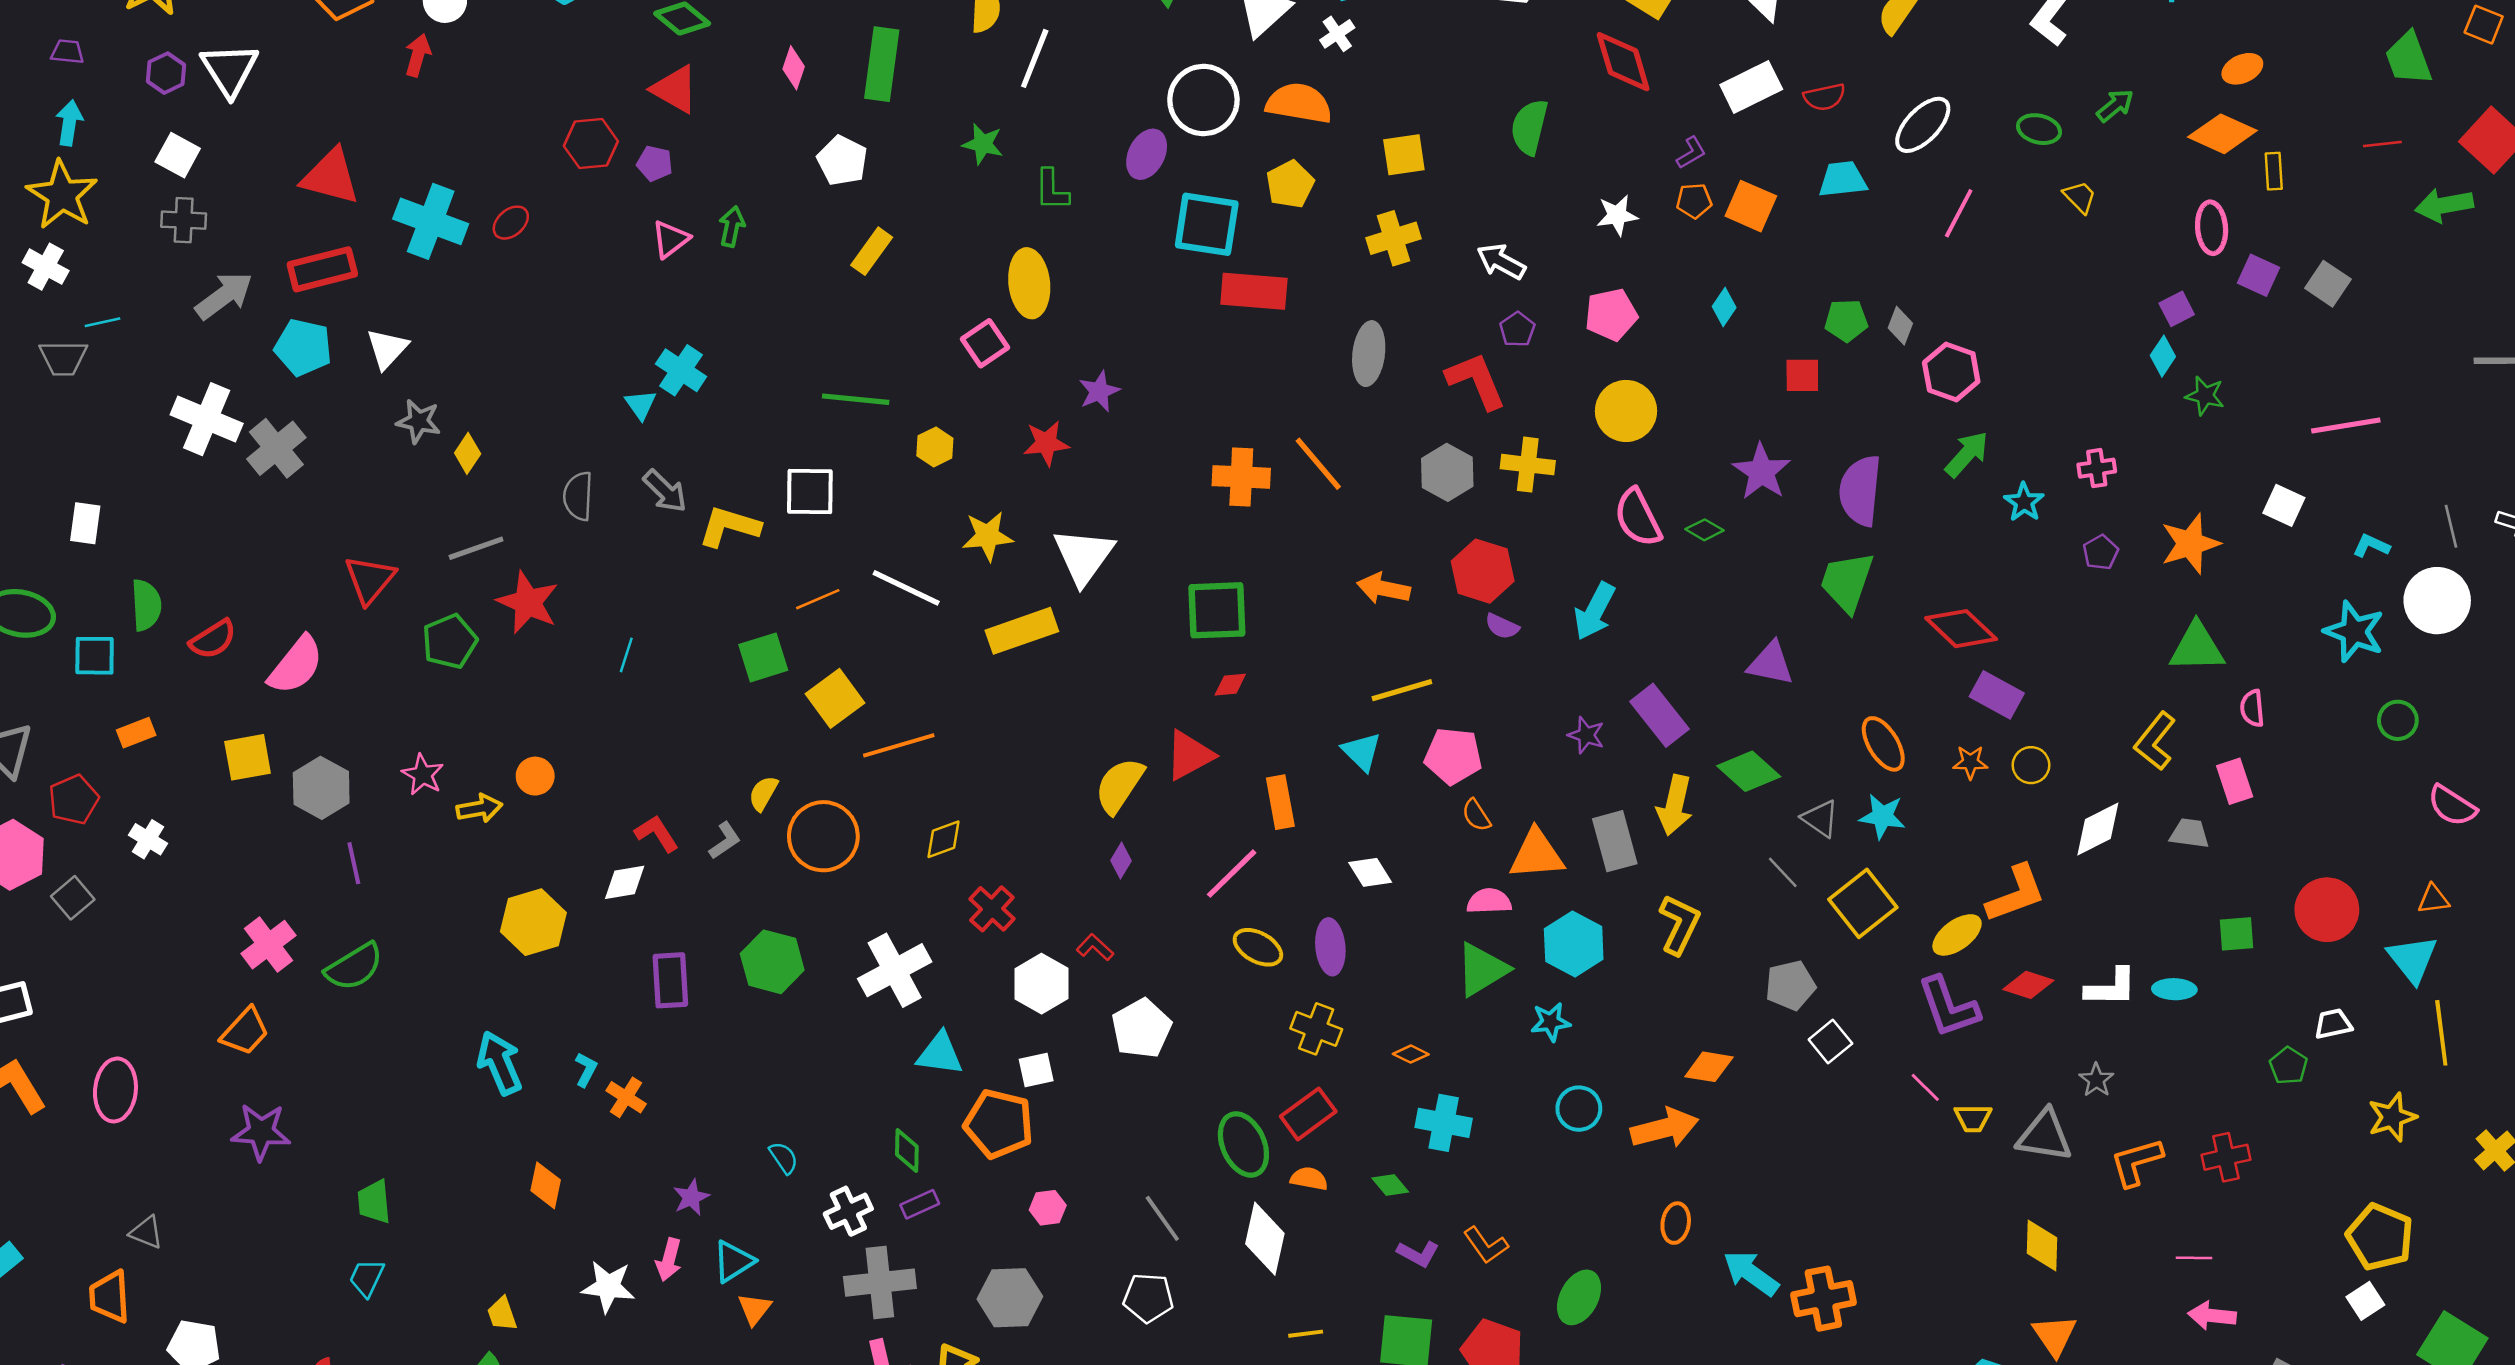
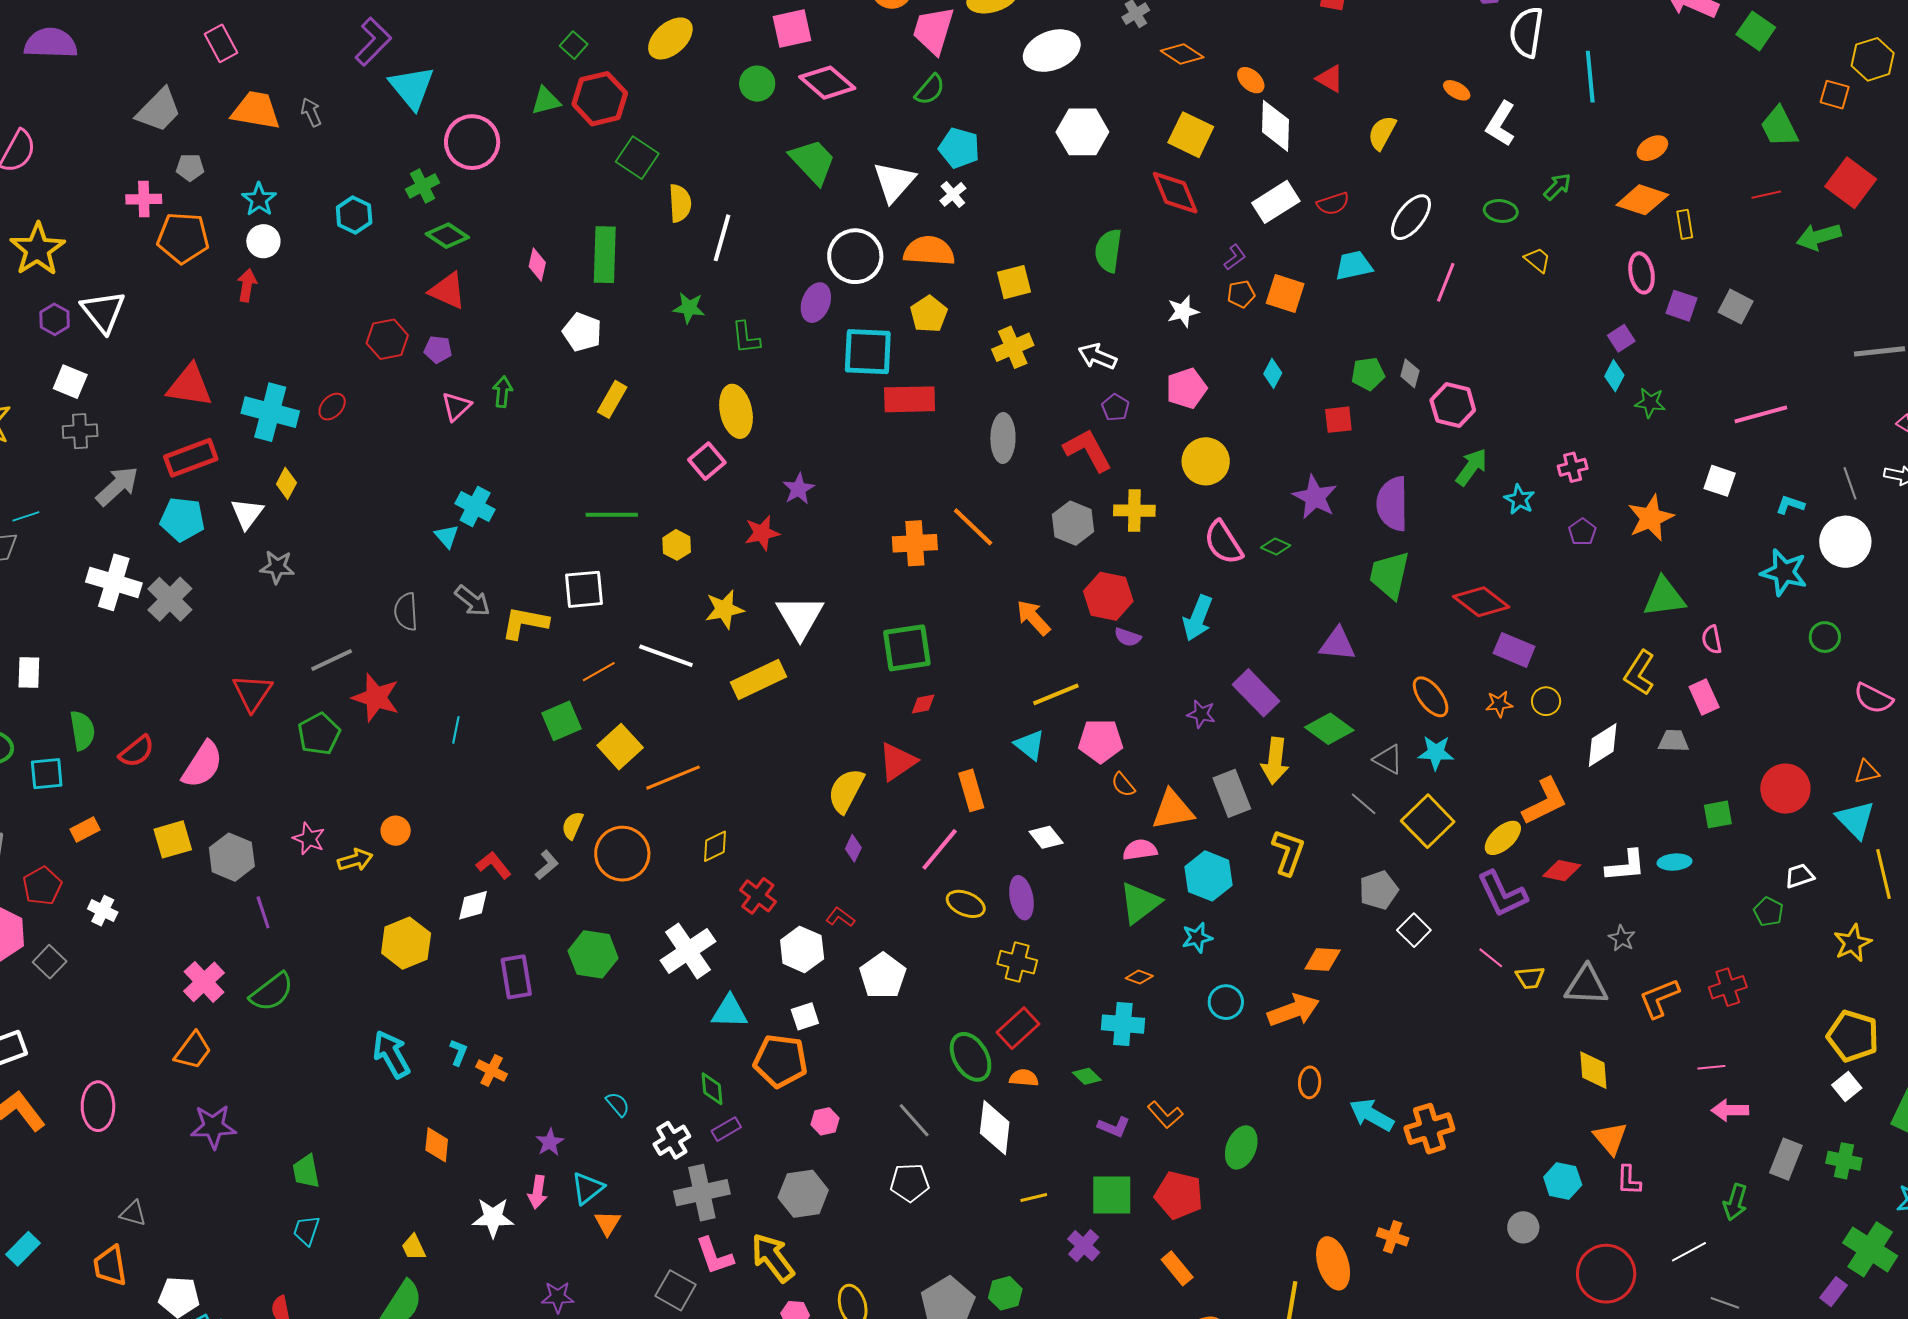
yellow diamond: (468, 453) -> (286, 483), moved
orange arrow: (1384, 588) -> (1033, 618), turned 42
orange diamond: (1411, 1054) -> (1139, 977), moved

